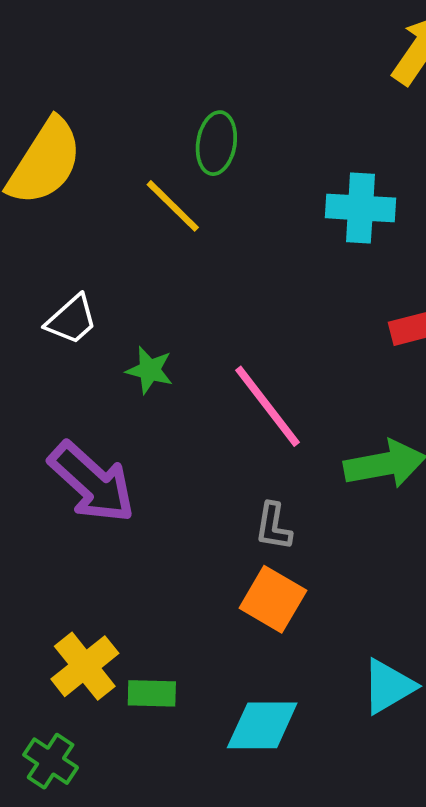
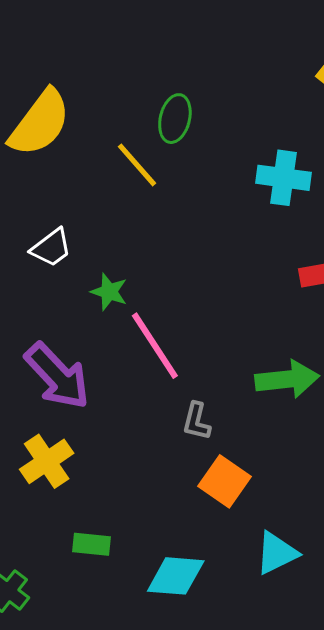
pink line: (267, 406) -> (155, 346), moved
orange square: (273, 599) -> (225, 481), moved
yellow cross: (85, 666) -> (47, 461), moved

